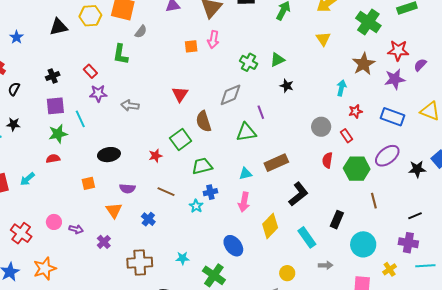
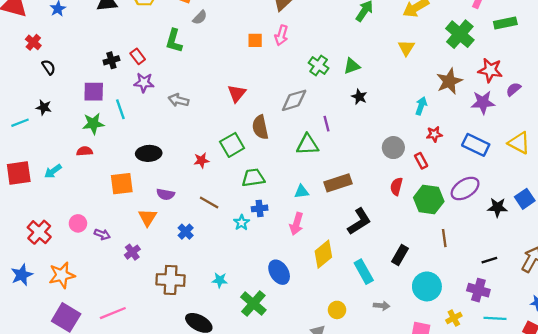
black cross: (53, 76) -> (111, 60), moved
black semicircle: (14, 89) -> (49, 67), turned 112
orange square: (88, 183) -> (122, 184), size x1.5

